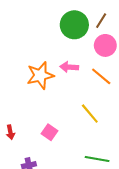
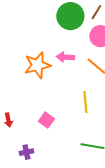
yellow line: (90, 114) -> (85, 102), turned 35

